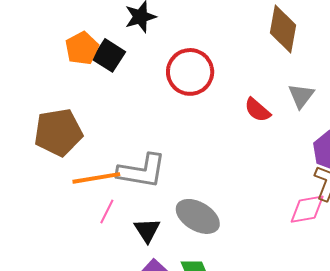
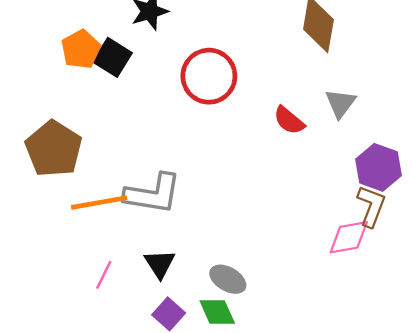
brown pentagon: (58, 132) -> (54, 149), turned -30
pink line: (107, 211) -> (104, 275), moved
gray ellipse: (198, 216) -> (228, 279), moved, size x0.7

